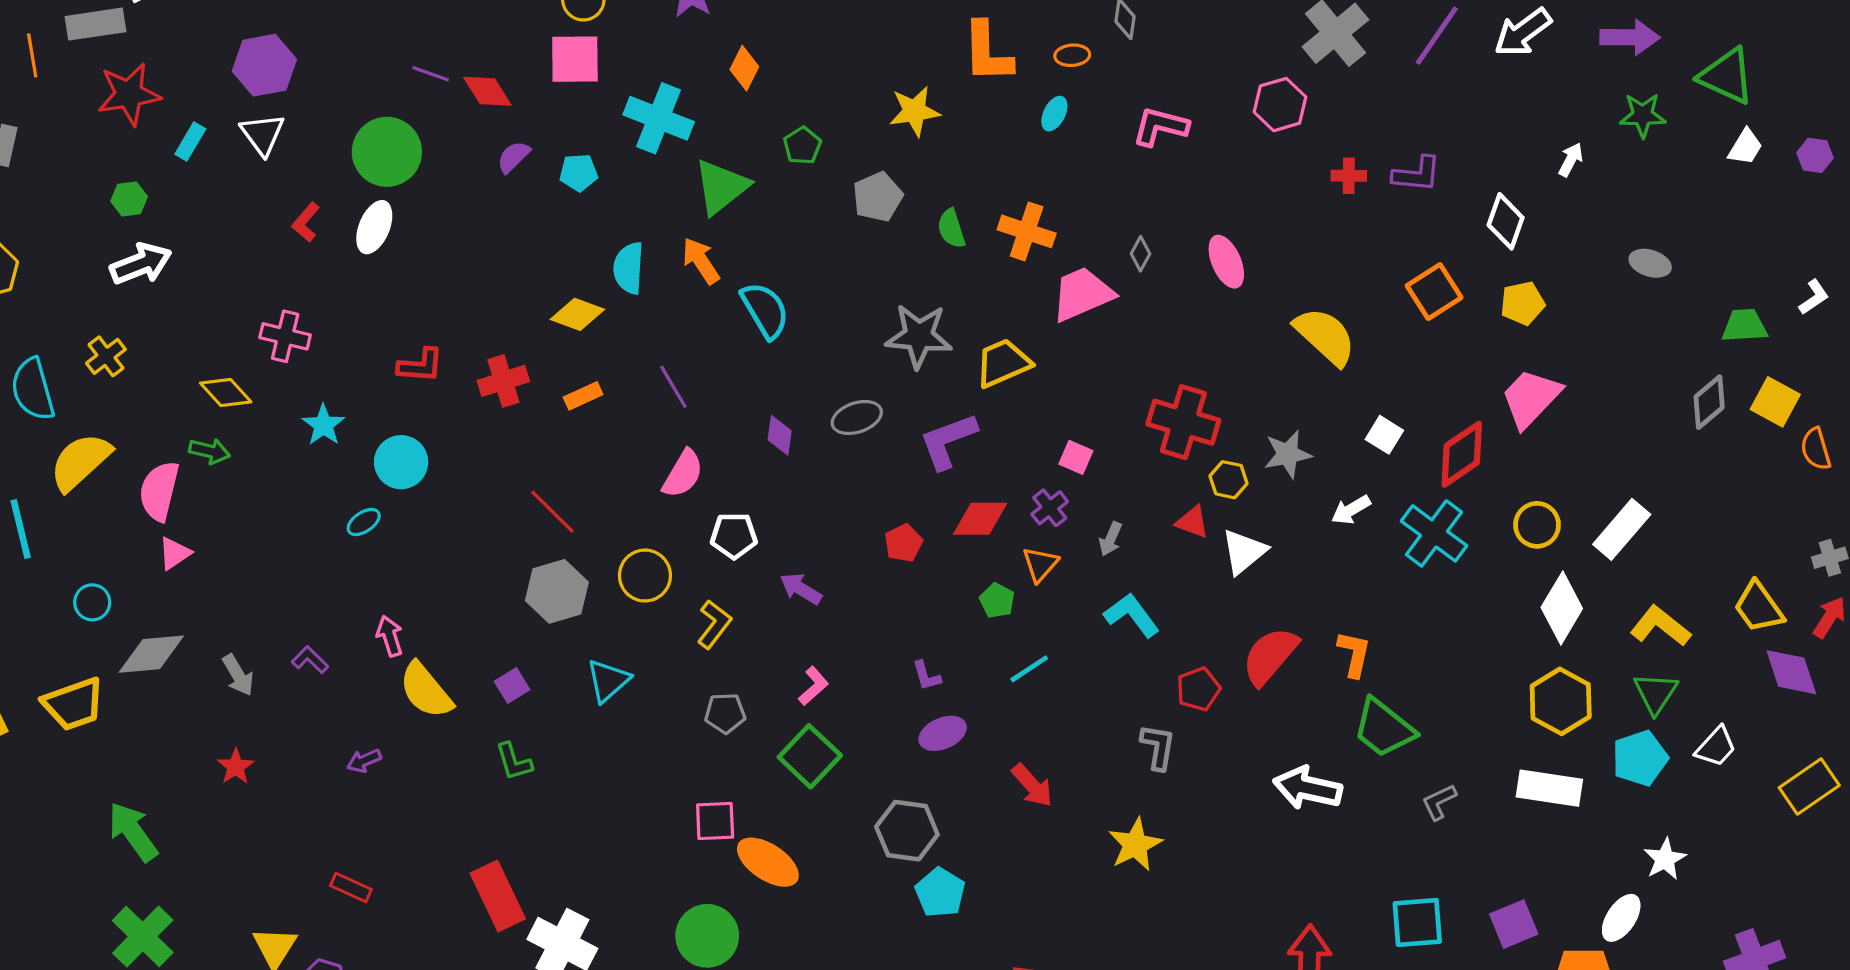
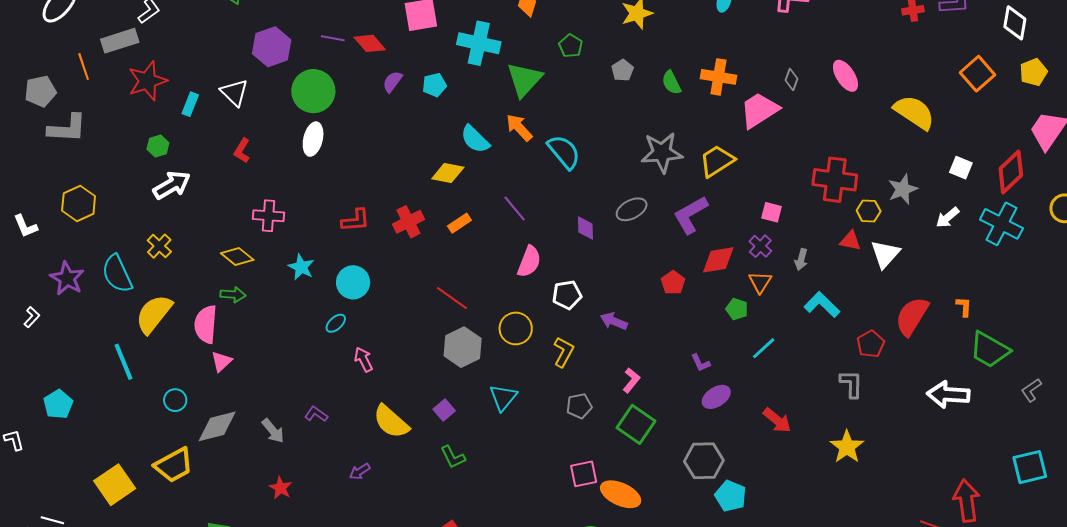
purple hexagon: (264, 65) -> (272, 47), moved
gray pentagon: (878, 197) -> (623, 70), size x0.7
red L-shape: (306, 222) -> (242, 151), moved
cyan semicircle: (629, 268) -> (475, 139), turned -40
pink arrow: (390, 636) -> (363, 359), moved
orange L-shape: (1354, 654) -> (964, 307), size x0.7

